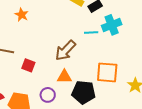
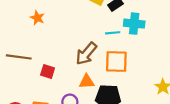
cyan cross: (112, 25) -> (134, 24), turned 30
orange square: (107, 72) -> (116, 61), moved

